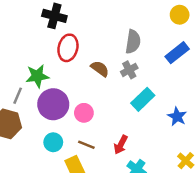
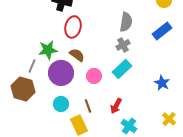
brown semicircle: (100, 69) -> (77, 55), moved
cyan rectangle: (143, 99) -> (122, 69), moved
pink circle: (84, 113) -> (94, 76), moved
brown line: (86, 145) -> (88, 106), turned 48

